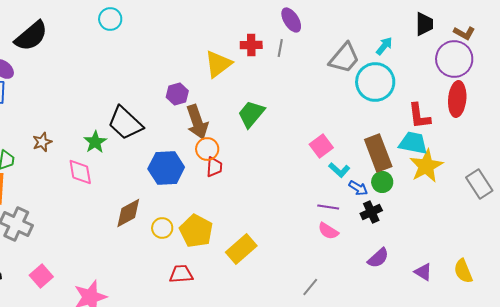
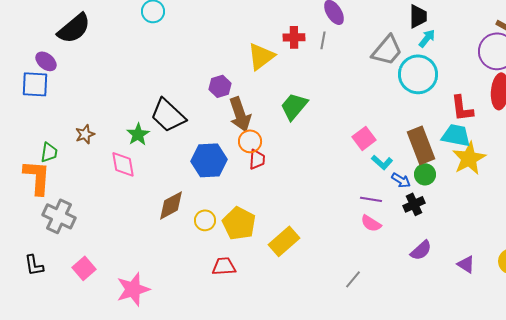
black trapezoid: (424, 24) -> (418, 16), moved

